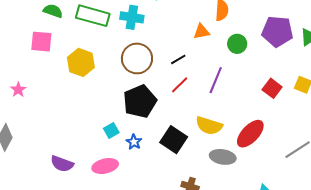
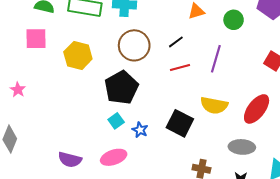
red line: (180, 85) -> (180, 67), turned 36
black pentagon: (140, 101) -> (121, 88), moved
gray ellipse: (223, 157) -> (242, 147), moved

